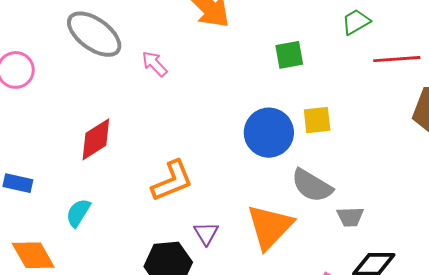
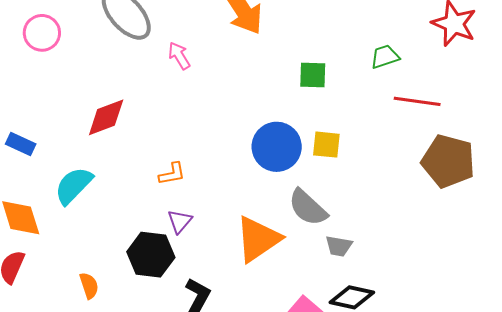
orange L-shape: (172, 181) -> (172, 174), size x0.6
cyan semicircle: (78, 213) -> (73, 186), size x1.4
purple triangle: (206, 233) -> (180, 221), moved

